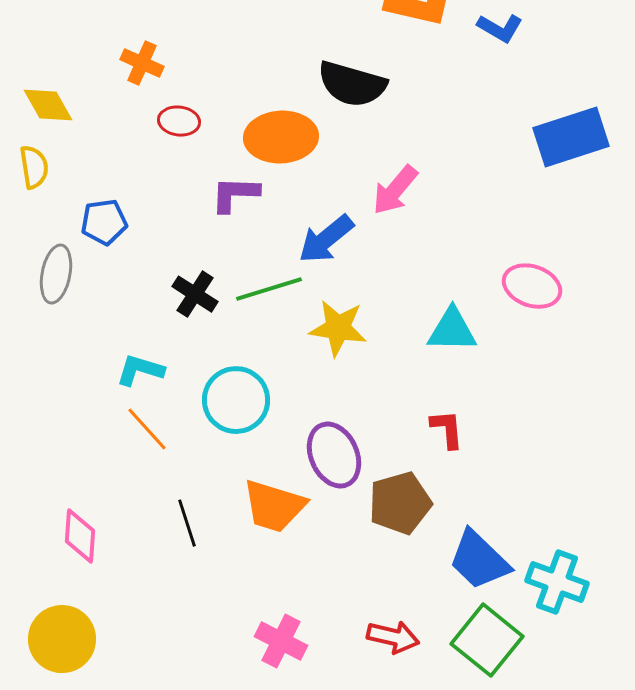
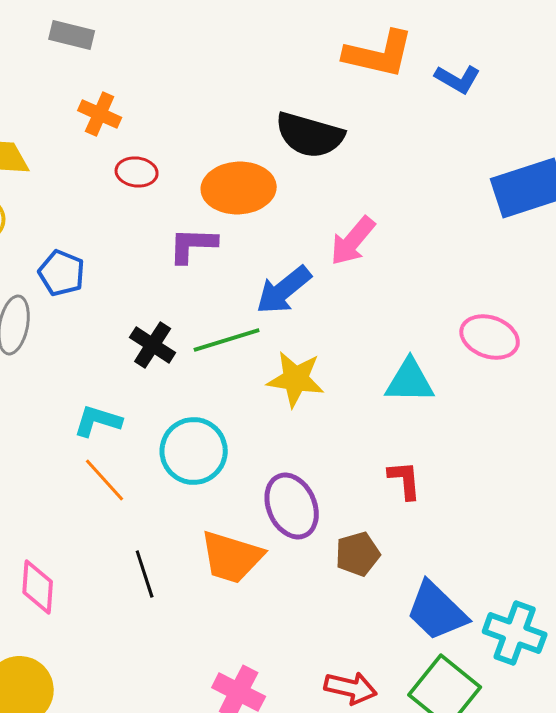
blue pentagon: (104, 222) -> (62, 273), turned 30
brown pentagon: (400, 503) -> (358, 554), size x0.7

